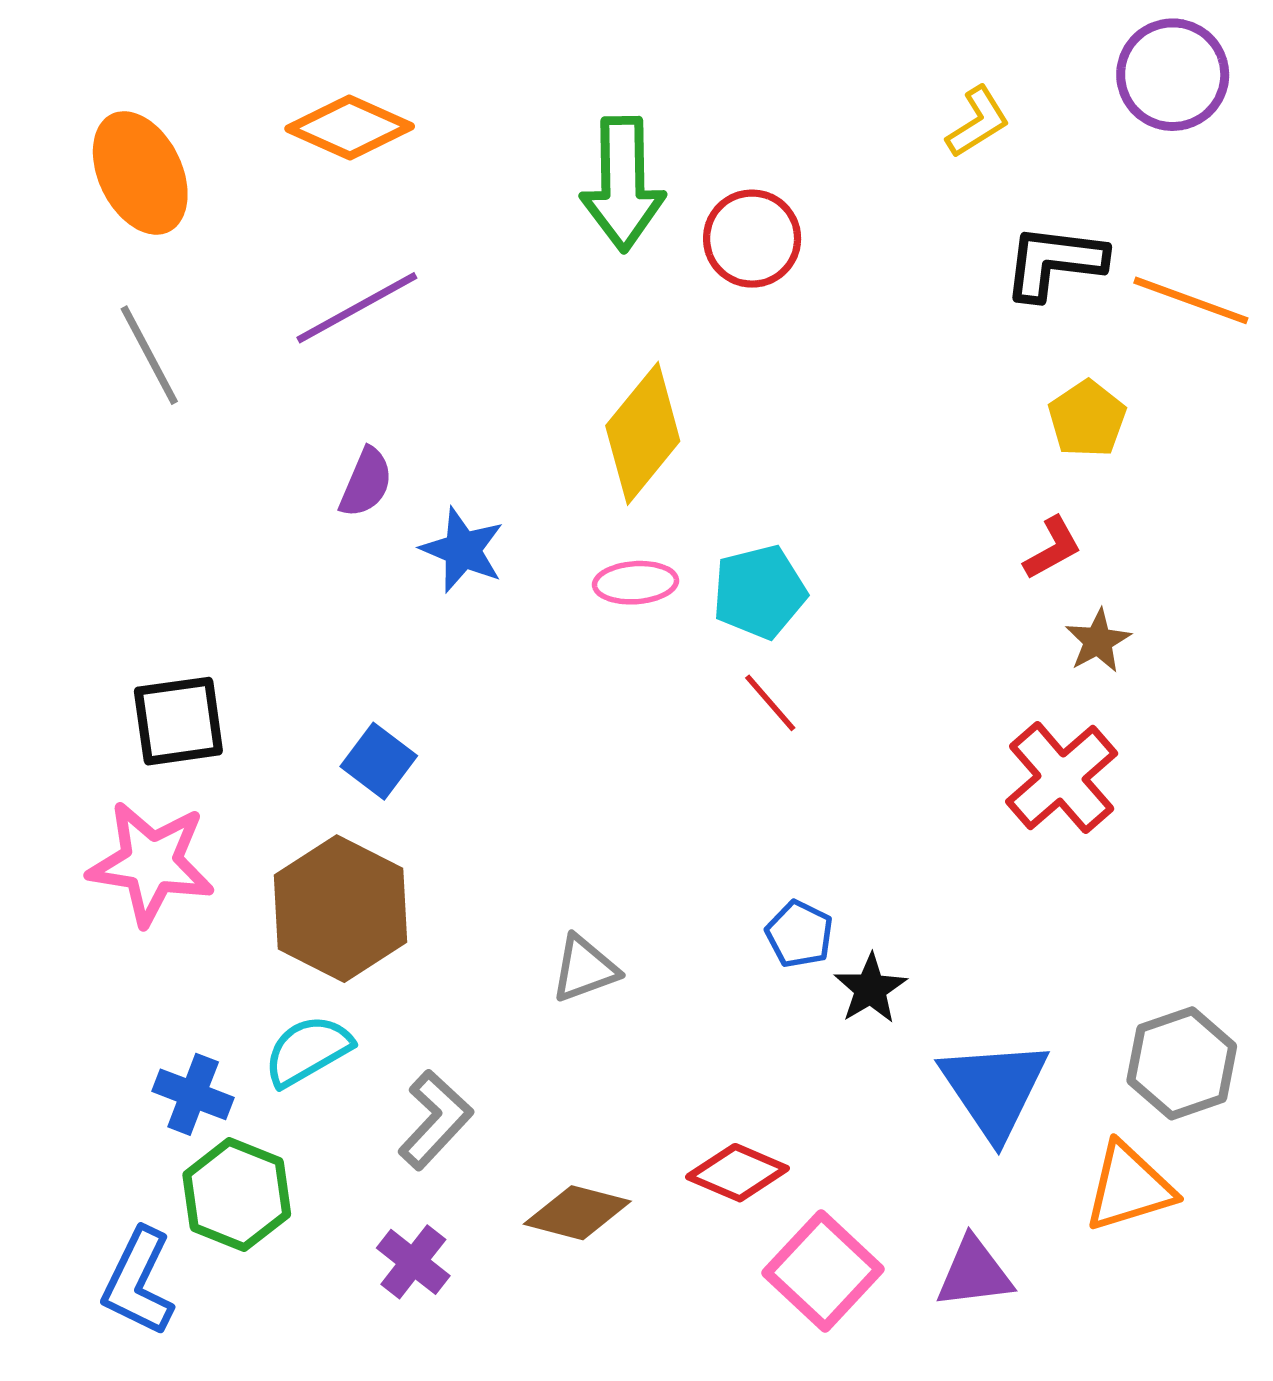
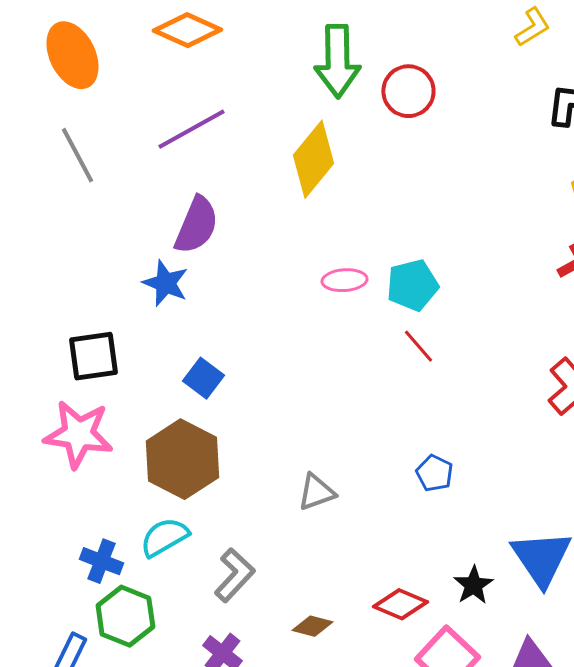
yellow diamond: (643, 433) -> (313, 159), moved
purple semicircle: (366, 483) -> (196, 225), size x1.5
blue star: (463, 550) -> (165, 283), moved
black star: (870, 989) -> (473, 585), moved
brown diamond: (577, 1213) -> (312, 626), size x0.7

